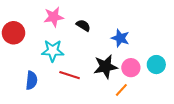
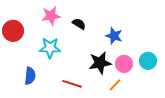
red line: (70, 75) -> (72, 84), moved

